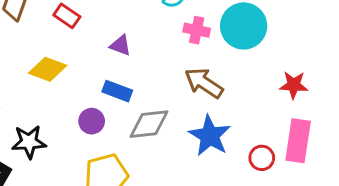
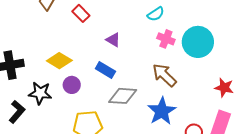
yellow diamond: (48, 69) -> (59, 61), moved
purple circle: (92, 121) -> (72, 85), moved

